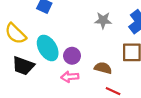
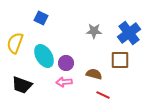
yellow semicircle: (16, 34) -> (15, 43), turned 65
black trapezoid: (23, 66) -> (22, 85), moved

